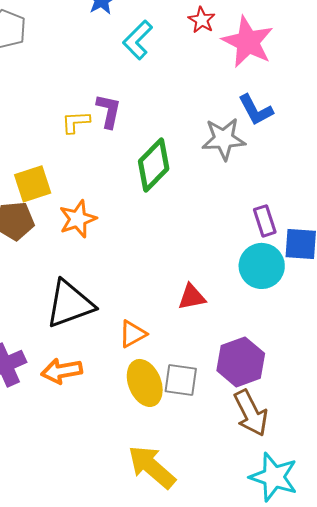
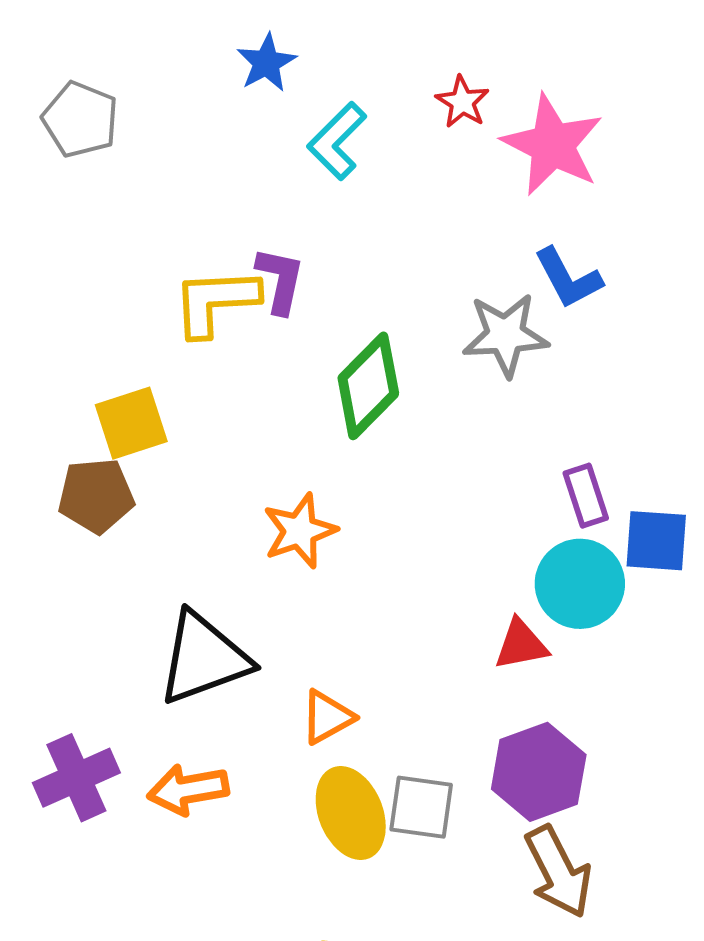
yellow L-shape: (76, 122) -> (215, 302), size x1.6
orange star: (78, 219) -> (300, 531), moved
red triangle: (192, 297) -> (521, 645), moved

